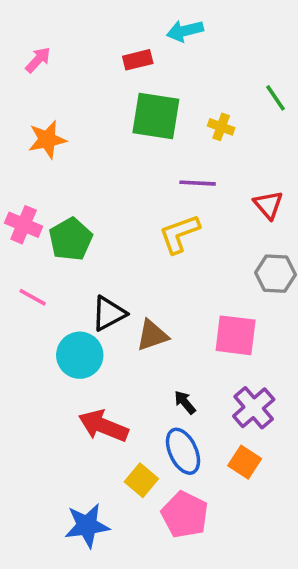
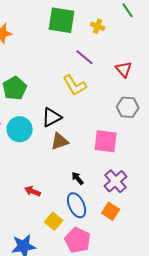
purple line: (198, 183) -> (85, 57), turned 36
yellow L-shape: (179, 234) -> (75, 85), turned -100
black triangle: (109, 314) -> (52, 117), moved
cyan circle: (80, 355) -> (20, 129), moved
red arrow: (103, 426) -> (33, 191), size x0.6

